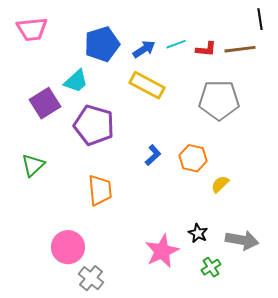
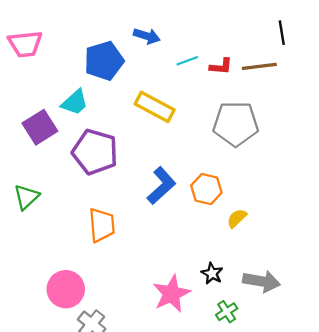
blue arrow: (144, 49) -> (147, 36), moved, turned 50
blue L-shape: (153, 155) -> (161, 186), size x1.6

